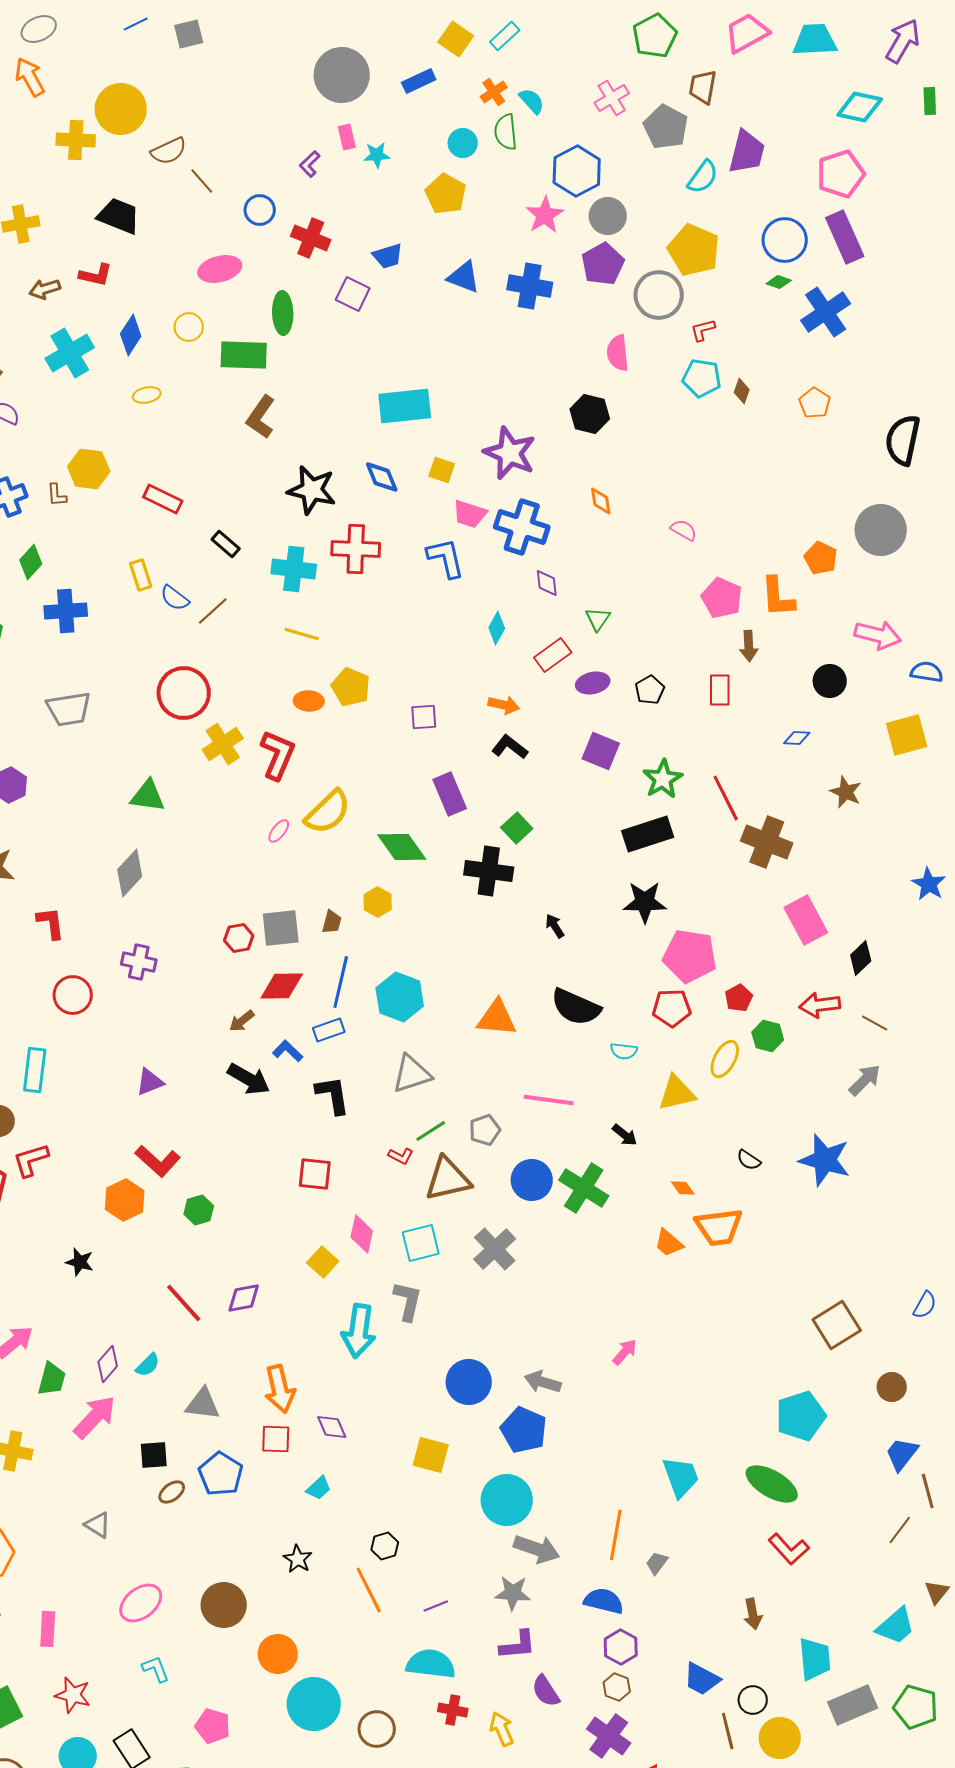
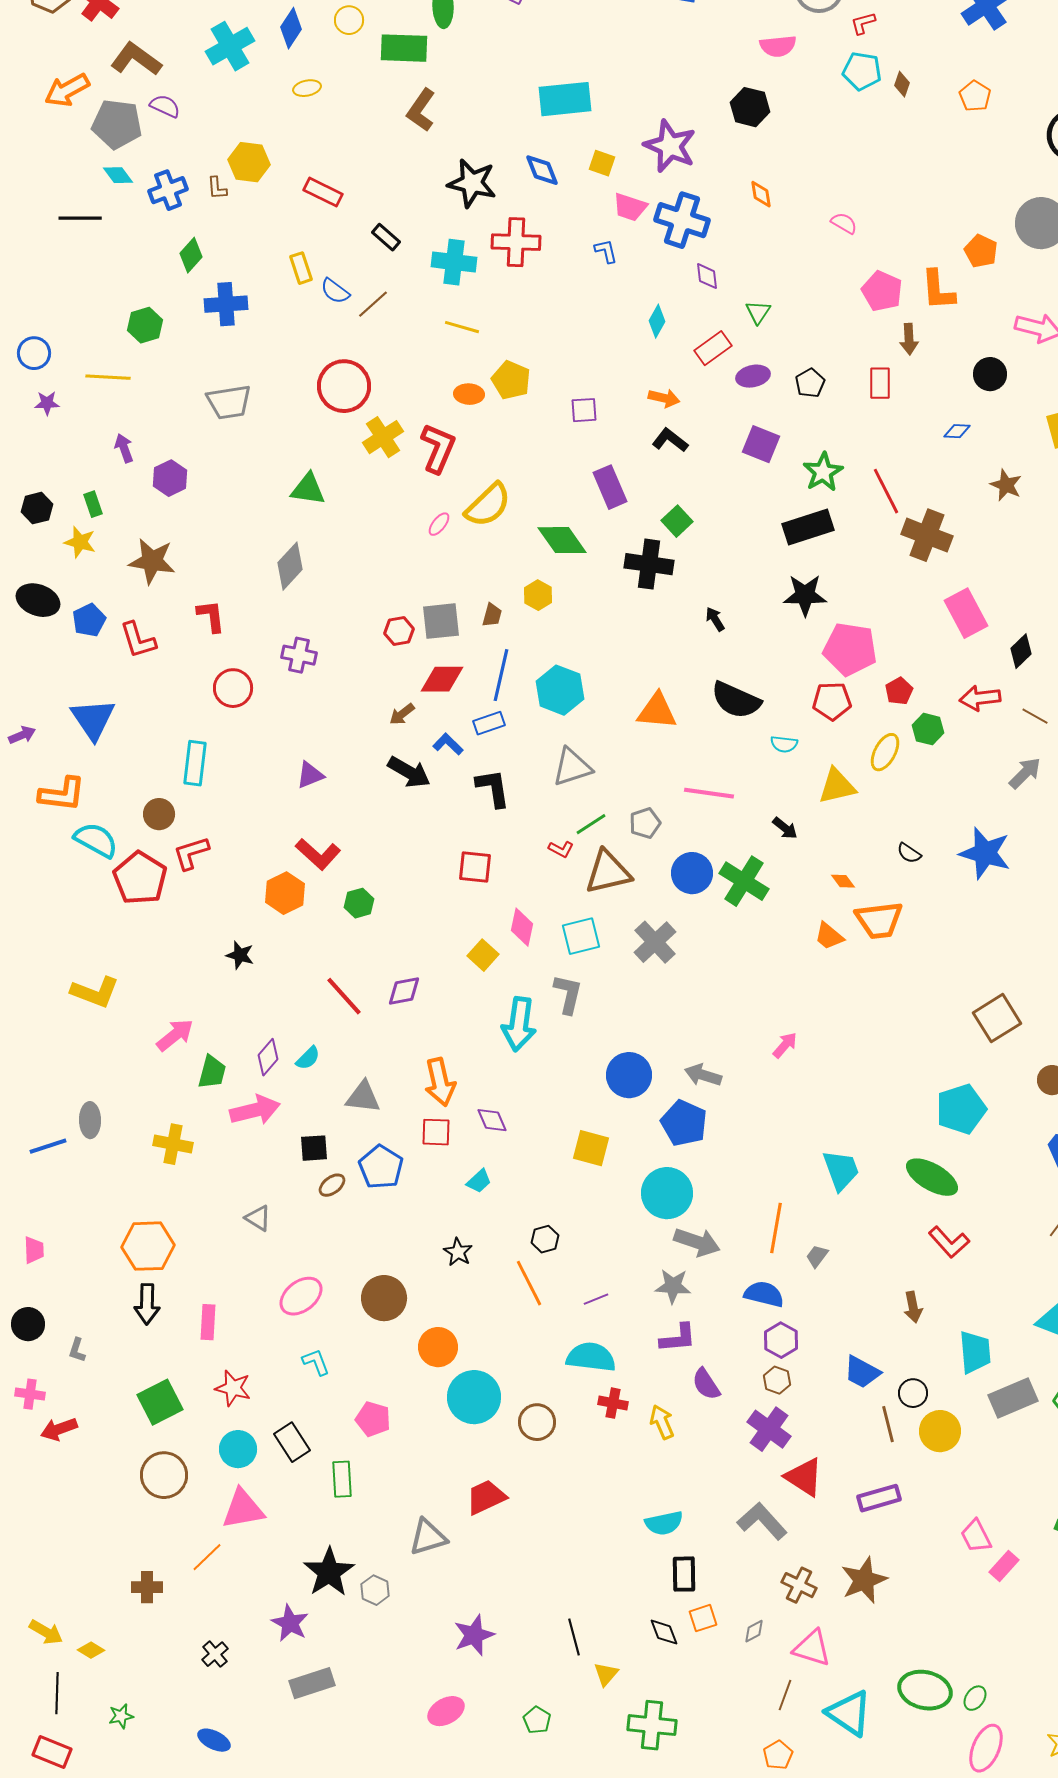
pink semicircle: (618, 353) -> (778, 46), turned -90
blue L-shape: (446, 558) -> (606, 251), size x0.6
pink arrow: (95, 1417) -> (255, 1110), turned 33

